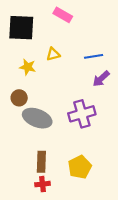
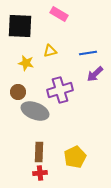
purple cross: (82, 114) -> (60, 90), moved

